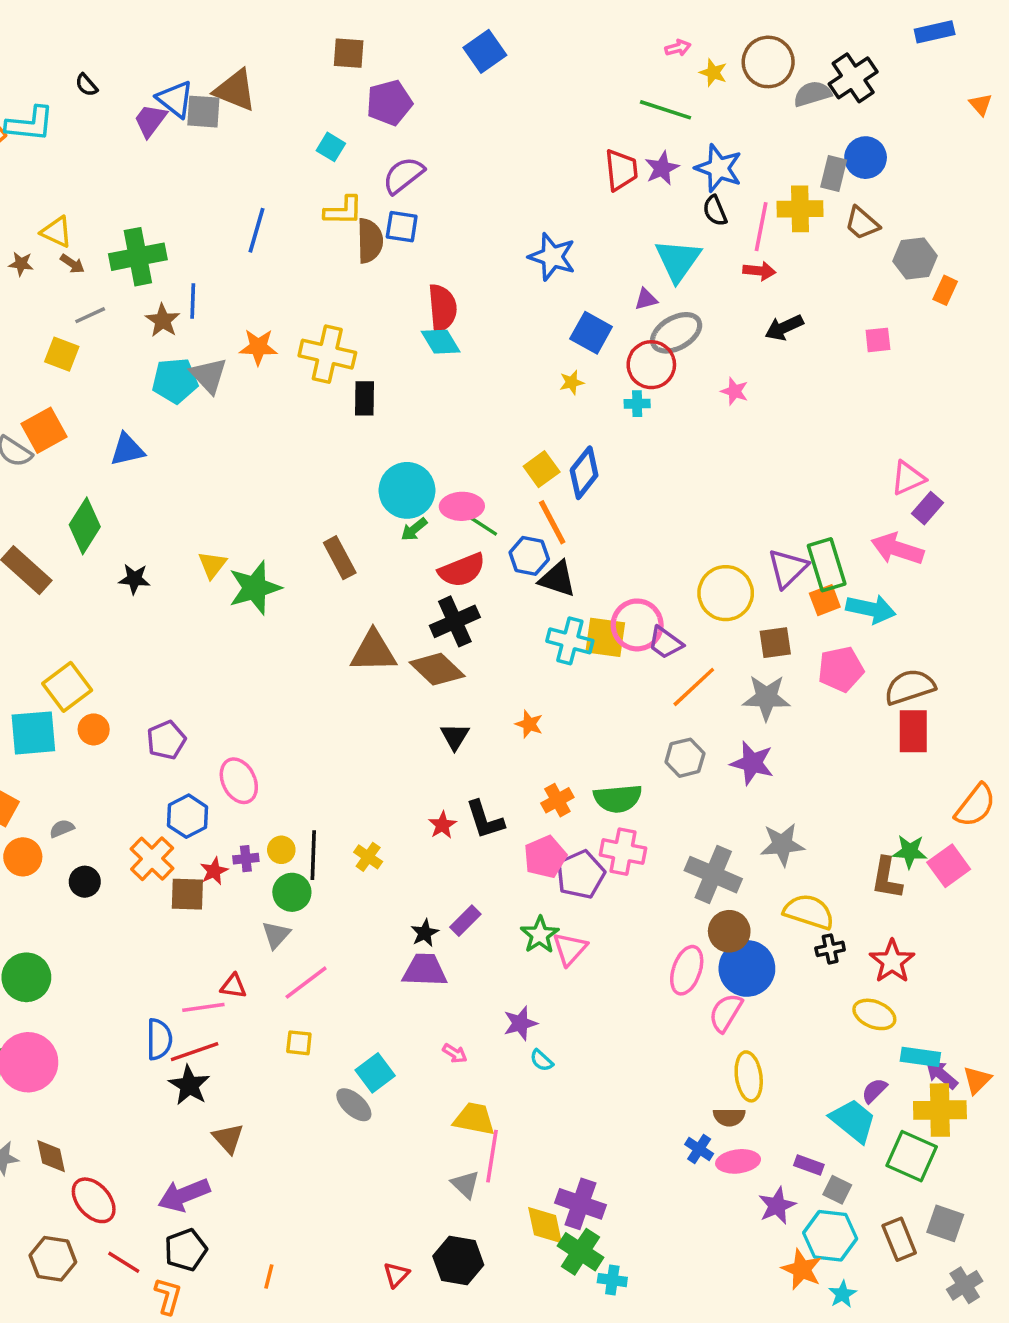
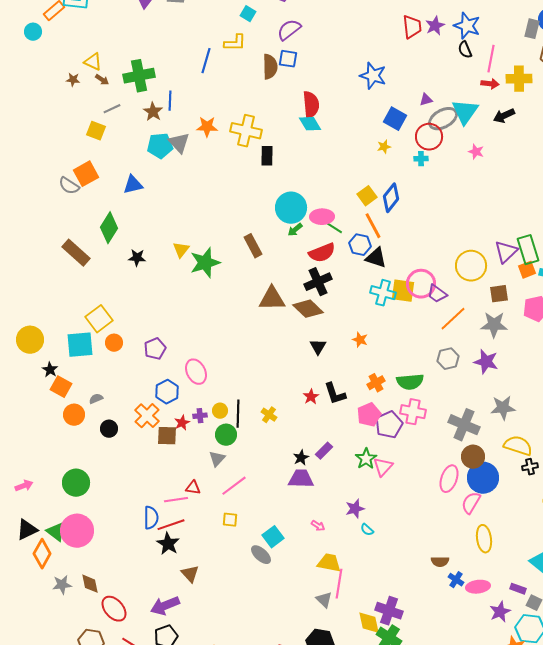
yellow cross: (800, 209) -> (519, 79), moved
yellow L-shape: (343, 211) -> (235, 43), moved
cyan triangle: (678, 260) -> (465, 112), moved
brown semicircle: (729, 1117) -> (440, 562), moved

